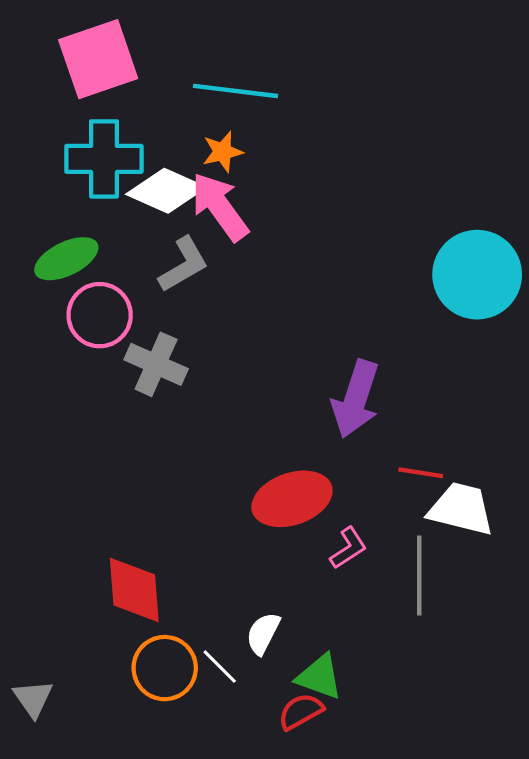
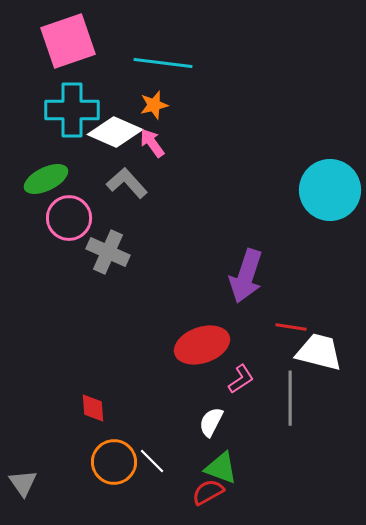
pink arrow: (220, 207) -> (152, 143), size x0.6
gray L-shape: (184, 265) -> (127, 183), turned -102
red diamond: (134, 590) -> (93, 408), size x0.6
white semicircle: (263, 633) -> (211, 422), moved

